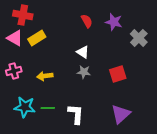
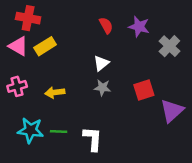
white triangle: (83, 52) -> (101, 63), turned 48
purple triangle: (121, 114) -> (172, 111), moved

